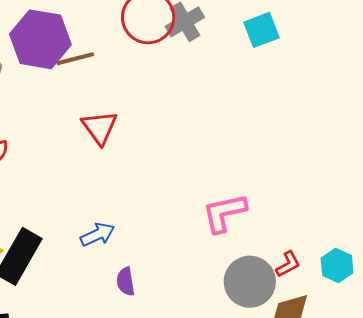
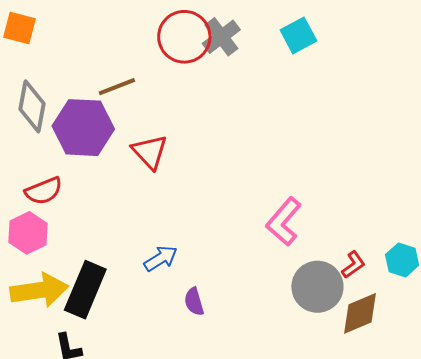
purple hexagon: (40, 39) -> (83, 128), moved
pink L-shape: (224, 213) -> (284, 222), turned -30

